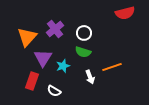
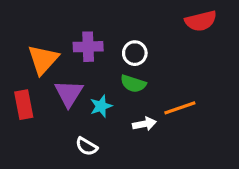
purple cross: (55, 29) -> (88, 47), turned 36
white arrow: (90, 77) -> (144, 124), turned -80
red rectangle: (32, 81) -> (24, 105), moved, turned -30

